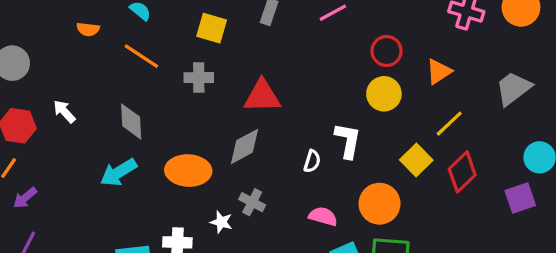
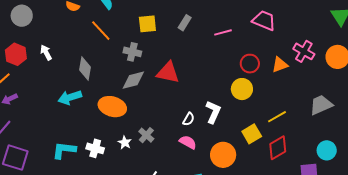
yellow square: (212, 28) -> (147, 24), turned -36
orange triangle: (439, 72) -> (280, 65), moved
gray diamond: (244, 146) -> (133, 80), moved
pink semicircle: (323, 216) -> (188, 142), moved

